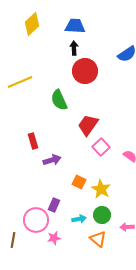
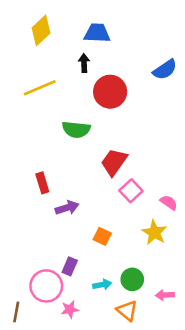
black arrow: (74, 48) -> (84, 63), moved
yellow line: (20, 82) -> (40, 88), moved
green semicircle: (59, 100) -> (76, 129), turned -60
yellow star: (101, 189) -> (154, 232), moved

